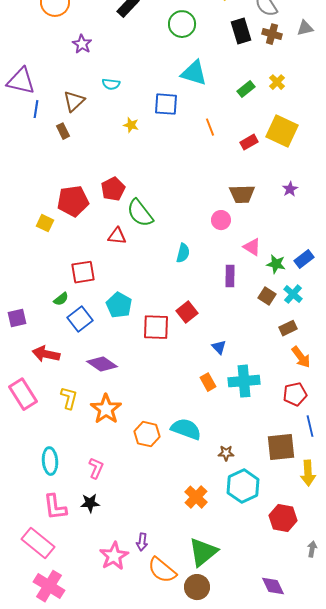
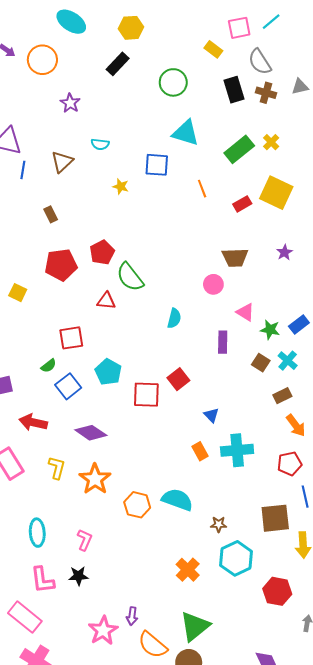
green rectangle: (246, 89) -> (239, 149), size x1.6
brown rectangle: (63, 131) -> (51, 214), moved
yellow square: (45, 223) -> (18, 293), moved

